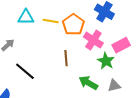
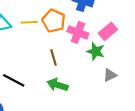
green arrow: (88, 83) -> (57, 85), moved

